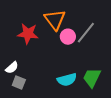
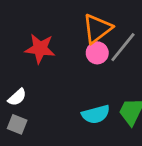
orange triangle: (55, 20) -> (97, 29), moved, turned 30
gray square: (19, 83) -> (17, 124), moved

